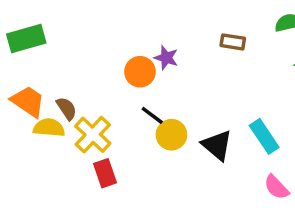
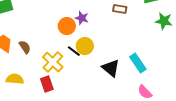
yellow semicircle: (49, 128) -> (15, 79), moved
yellow cross: (93, 135) -> (53, 62), moved
yellow circle: (171, 135) -> (85, 46), moved

